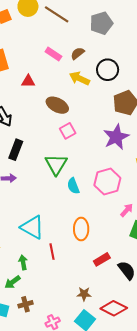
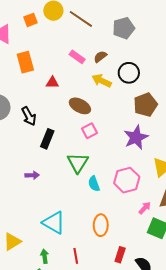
black rectangle: (16, 150) -> (47, 139), moved
red line: (52, 252) -> (76, 256), moved
red rectangle: (102, 259) -> (120, 255), turned -42

